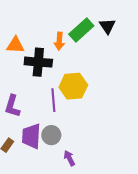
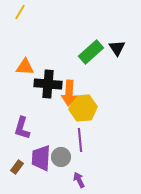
orange arrow: (59, 41) -> (69, 93), moved, size x1.4
purple line: (53, 100) -> (80, 140), moved

